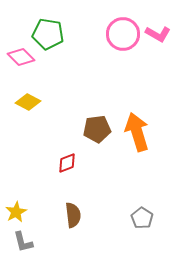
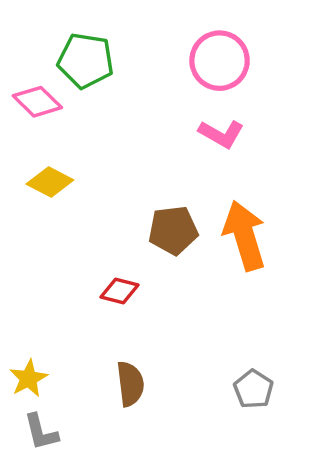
pink L-shape: (158, 34) -> (221, 134), moved
red diamond: (67, 163) -> (120, 291), turned 35

